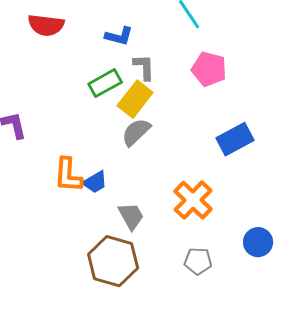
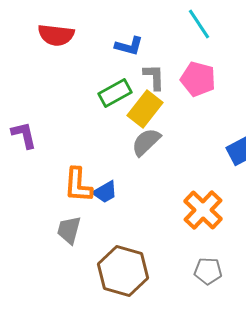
pink pentagon: (209, 69) -> (198, 79), moved
gray trapezoid: (131, 216) -> (69, 230), moved, turned -136

